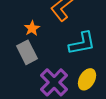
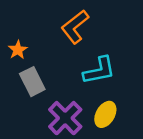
orange star: (32, 28) -> (18, 50), moved

